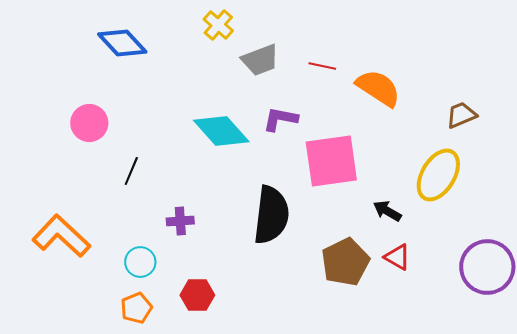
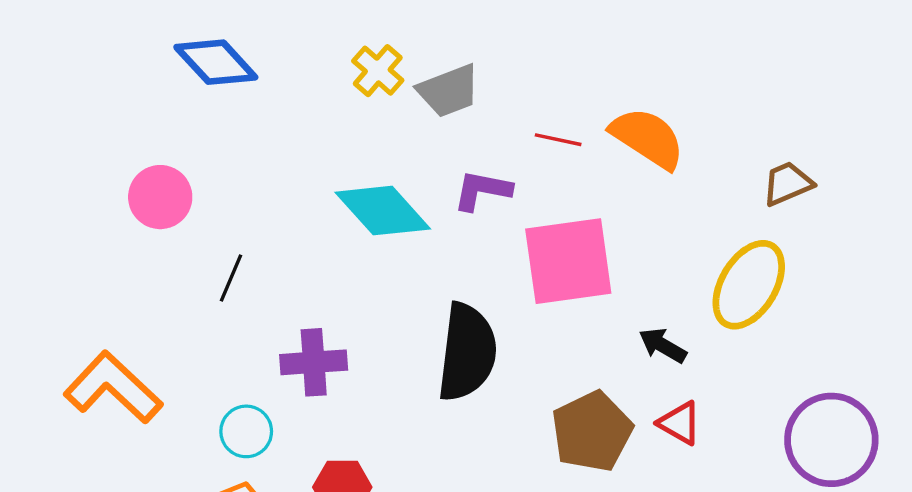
yellow cross: (218, 25) -> (378, 71), moved
red line: (322, 66) -> (558, 140), moved
purple cross: (180, 221) -> (314, 362), size x1.4

